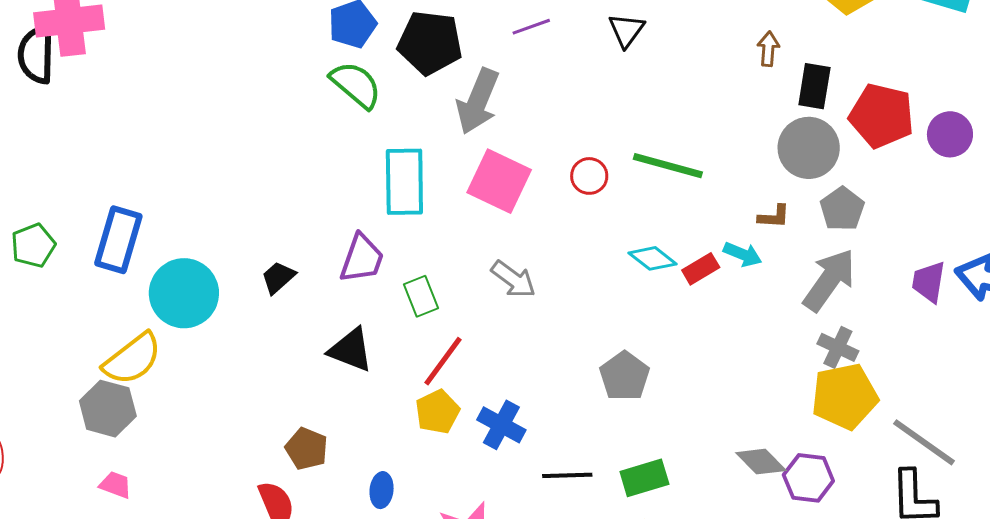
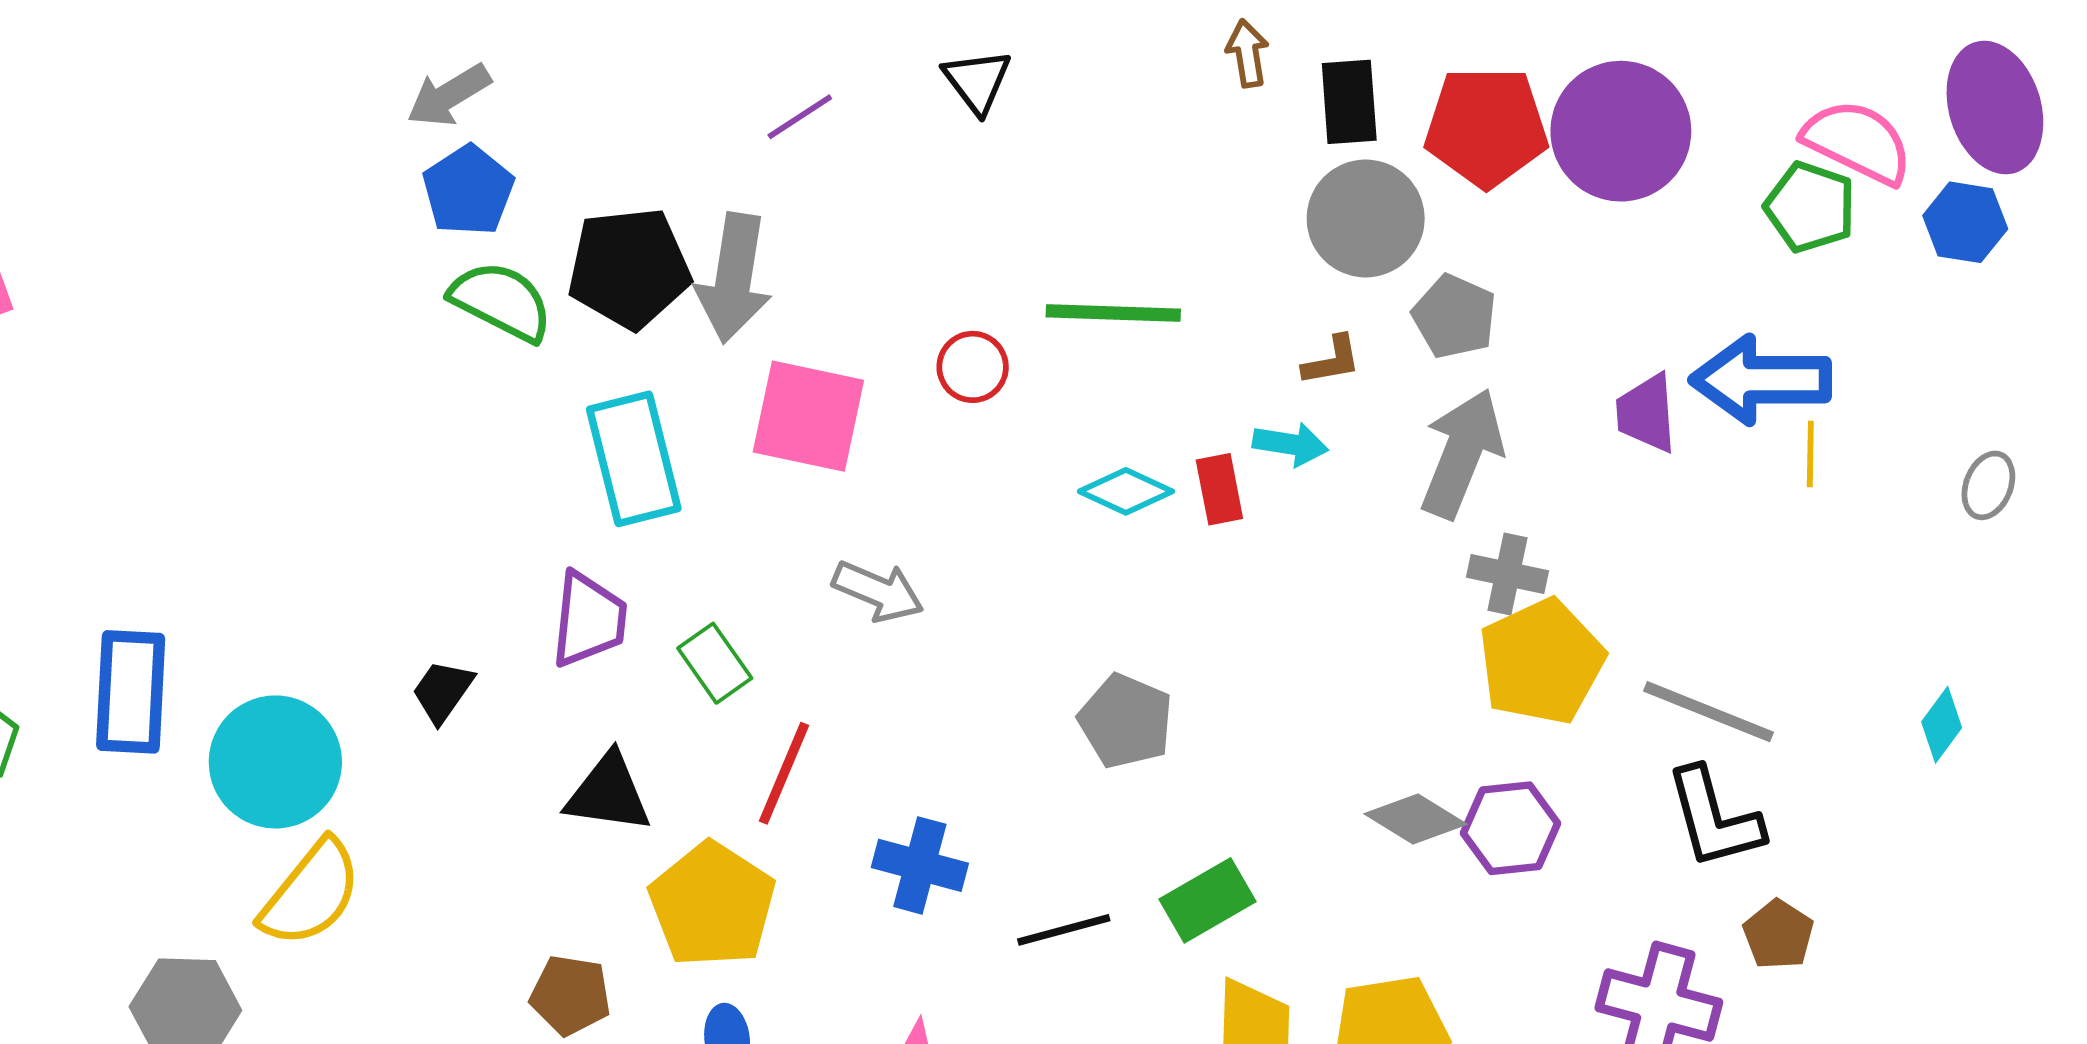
black pentagon: (430, 43) -> (629, 268), moved
purple circle: (950, 134) -> (1621, 131), size x1.6
red rectangle: (701, 269) -> (1219, 489), turned -57
yellow semicircle: (132, 359) -> (311, 893), moved
yellow pentagon: (437, 412) -> (712, 905), moved, size x1.5

